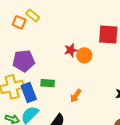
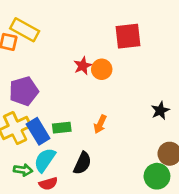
yellow rectangle: (33, 16) -> (25, 30), size x1.5
green rectangle: (48, 83) -> (62, 128), moved

